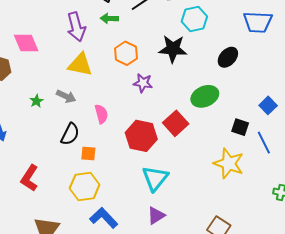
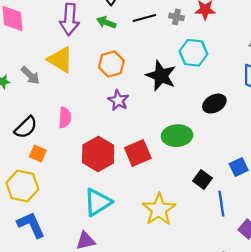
gray arrow: (66, 96) -> (30, 75), moved
yellow star: (229, 163) -> (159, 209), moved

